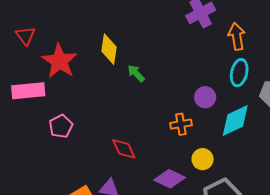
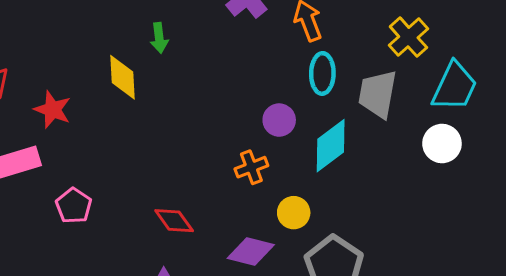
red star: (59, 61) -> (53, 110), size x0.7
green arrow: (136, 73) -> (159, 38), moved, turned -132

